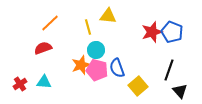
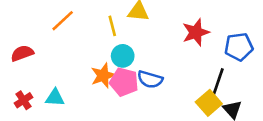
blue pentagon: (172, 32) -> (239, 47), moved, turned -30
red semicircle: (43, 48) -> (22, 53), moved
blue semicircle: (117, 68) -> (150, 79), turned -54
yellow square: (138, 86) -> (209, 103), moved

